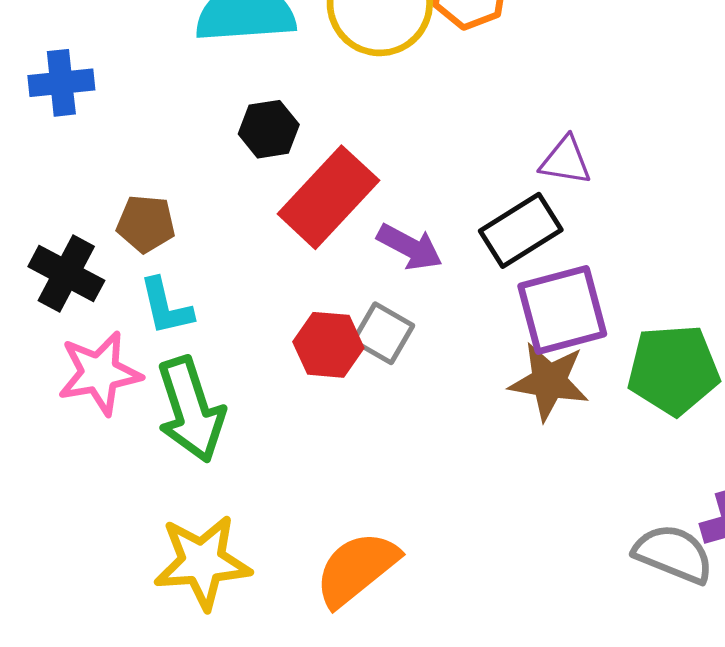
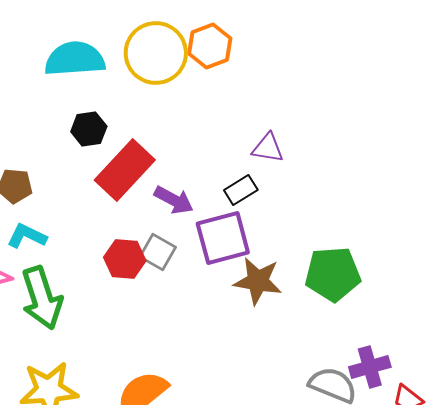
black rectangle: (521, 230) -> (241, 190), size x0.7
cyan L-shape: (166, 307) -> (27, 236), turned 129
purple square: (562, 310) -> (223, 238), moved

